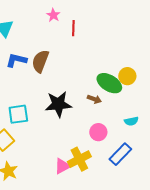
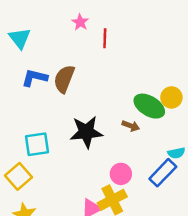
pink circle: (98, 132) -> (121, 174), moved
blue rectangle: (120, 154) -> (163, 173), moved

